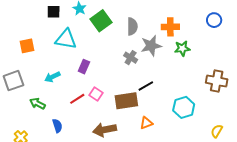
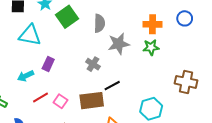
orange cross: (170, 27) -> (153, 24), moved
gray cross: (131, 58) -> (93, 64), moved
cyan arrow: (52, 77) -> (26, 76), moved
pink square: (96, 94) -> (60, 101), moved

